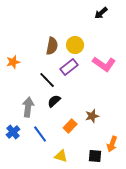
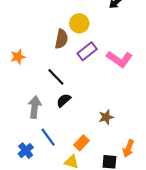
yellow circle: (75, 45) -> (79, 23), moved
purple rectangle: (69, 67) -> (87, 51), moved
orange rectangle: (70, 126) -> (82, 143), moved
blue cross: (13, 132) -> (26, 151), moved

